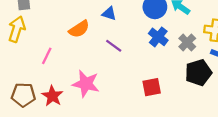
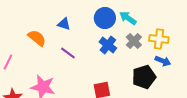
orange semicircle: (79, 29) -> (37, 38), turned -108
gray cross: (187, 42) -> (134, 41), moved

